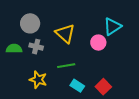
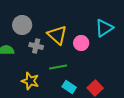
pink circle: (98, 43) -> (81, 43), moved
gray cross: (36, 47) -> (36, 46), moved

